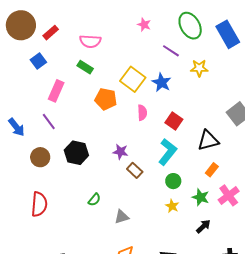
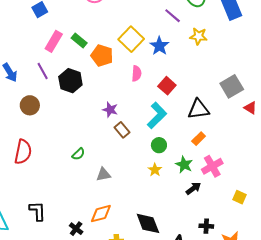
green rectangle: (85, 67) -> (79, 41), moved
black hexagon: (76, 153) -> (70, 81), moved
black arrow: (203, 226) -> (193, 188), moved

